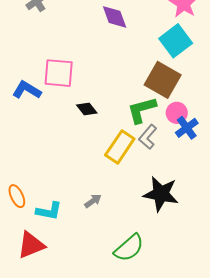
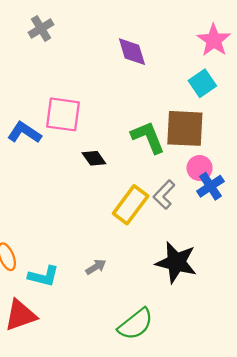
cyan square: (176, 41) -> (202, 83), size x0.7
brown square: (163, 80) -> (185, 128), turned -30
green L-shape: (142, 110) -> (148, 137), moved, turned 80

